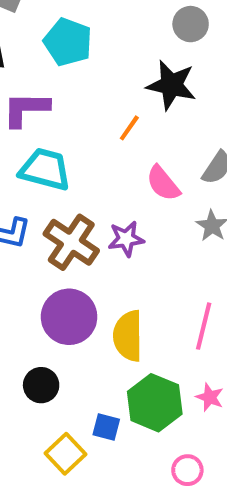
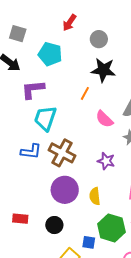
gray circle: (191, 24) -> (99, 39), moved
cyan trapezoid: (45, 169) -> (45, 118), turned -80
purple star: (126, 239) -> (106, 161), moved, turned 30
yellow semicircle: (128, 336) -> (95, 196), size x0.7

